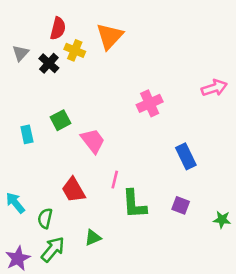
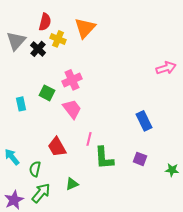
gray triangle: (20, 53) -> (16, 41), size x1.5
pink cross: (150, 103) -> (72, 80), moved
green square: (61, 120) -> (47, 93), turned -35

